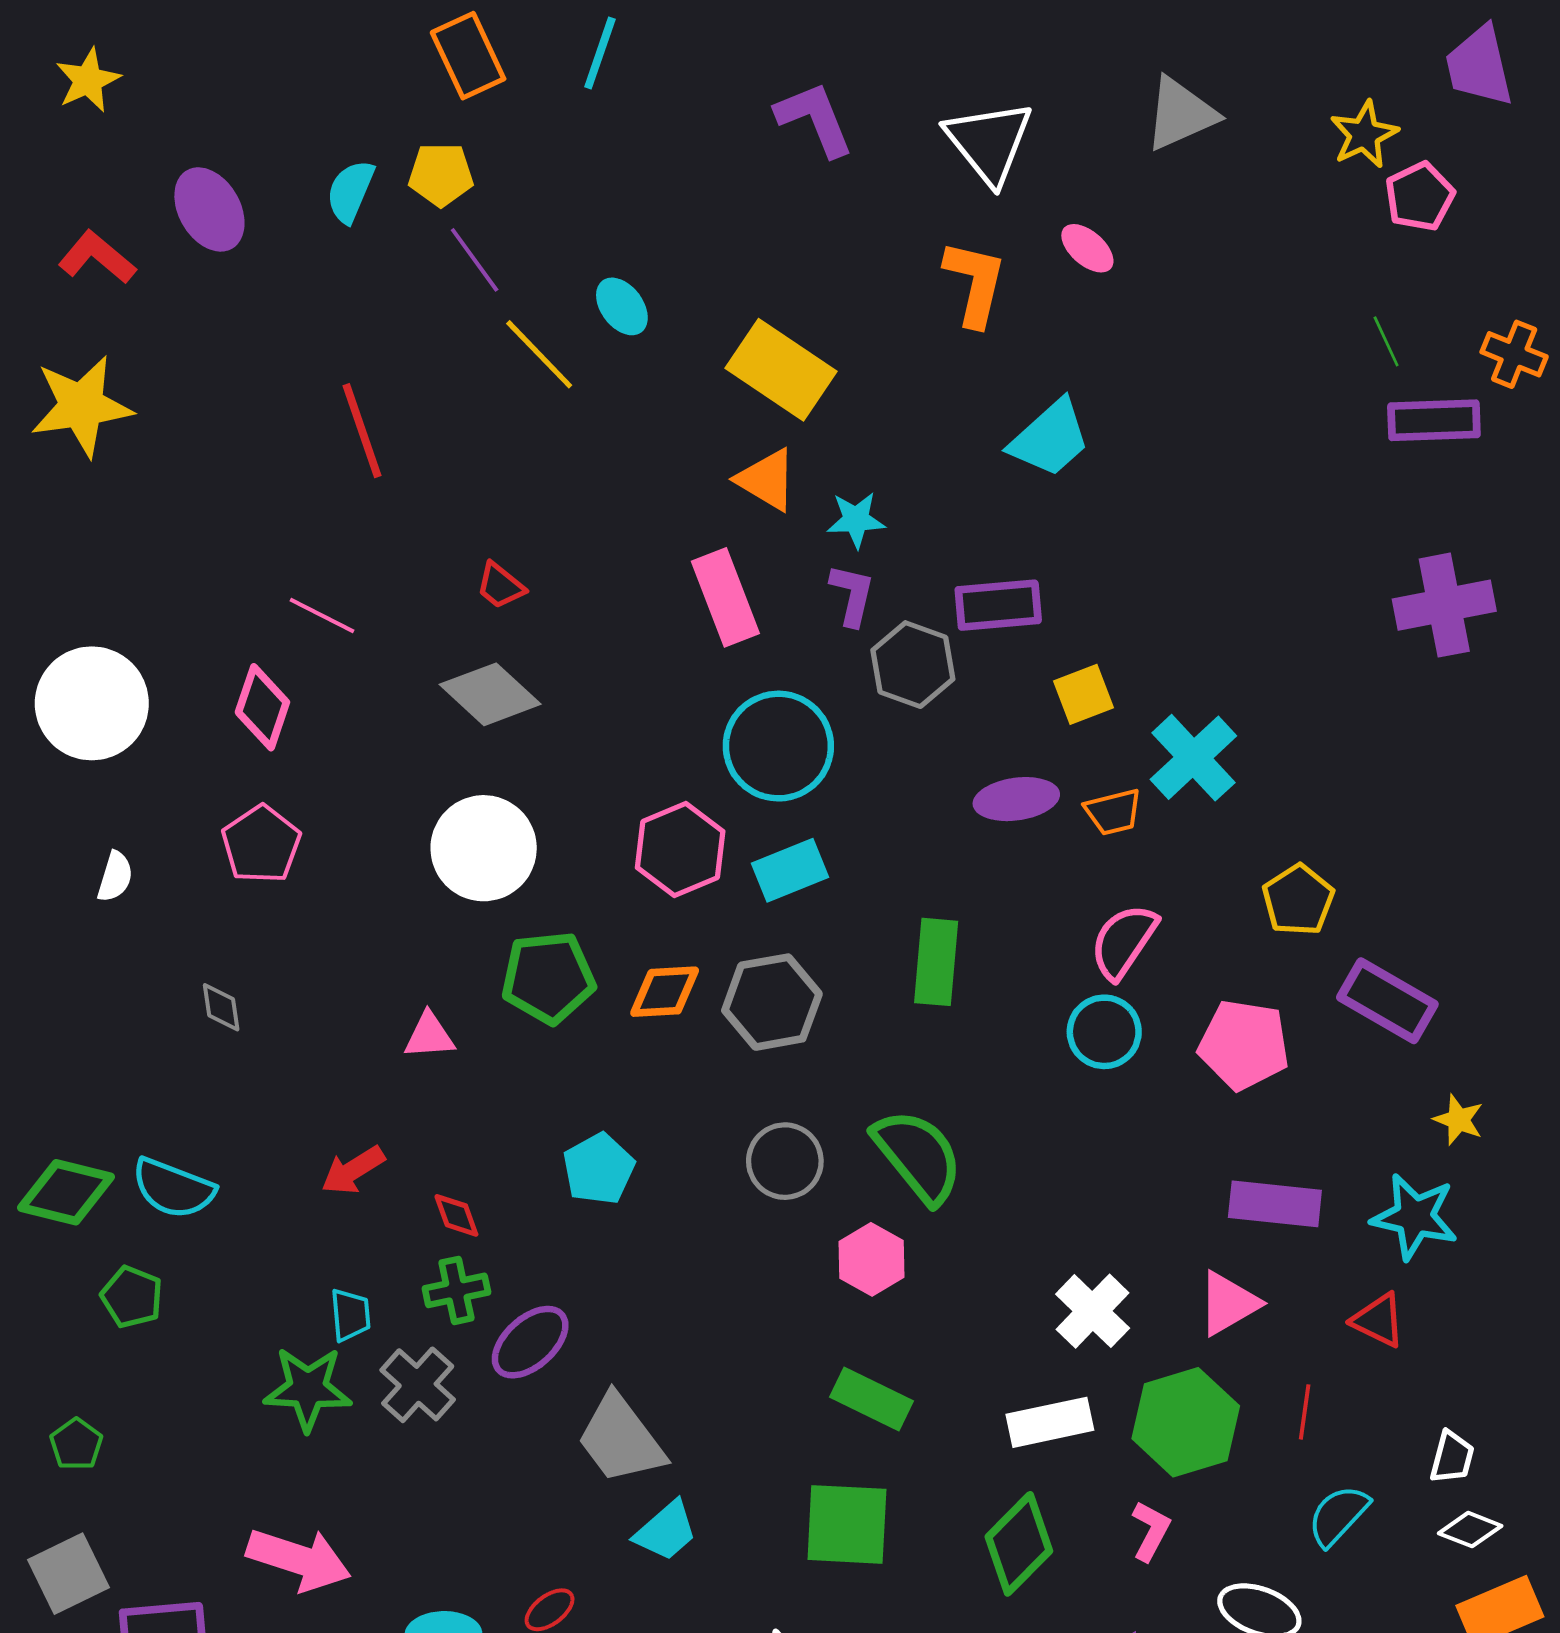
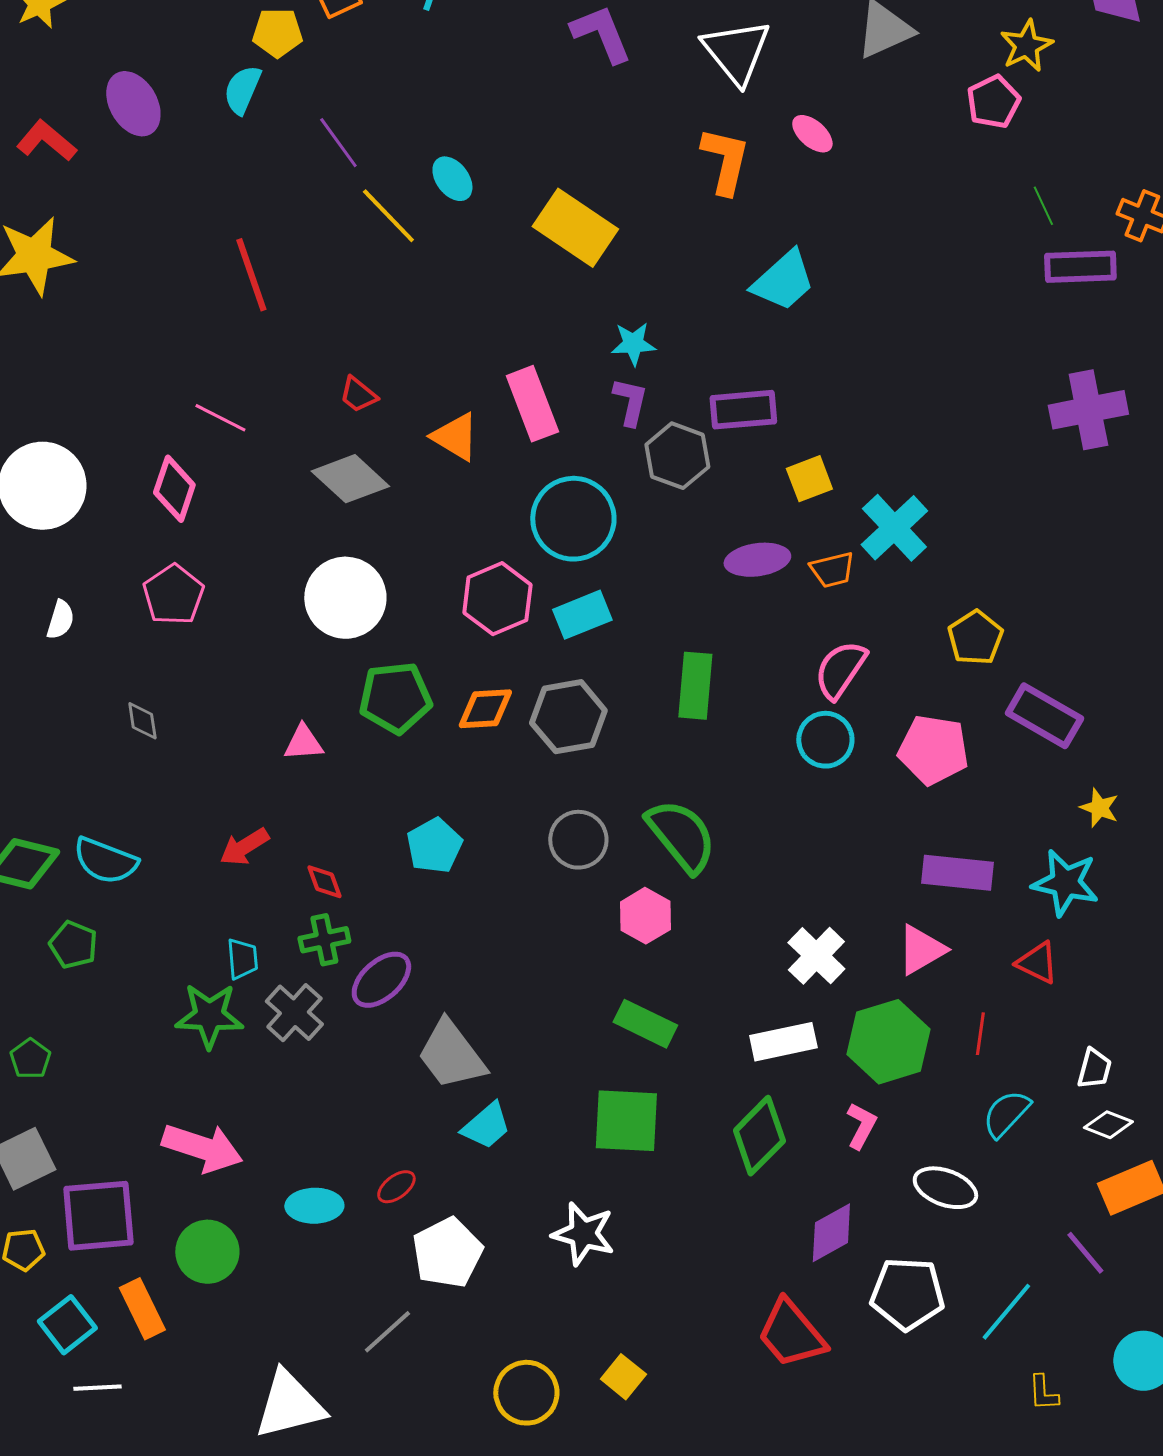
yellow pentagon: (441, 175) -> (277, 33), moved
pink pentagon: (1420, 197) -> (993, 102), moved
orange triangle: (767, 480) -> (455, 437), moved

